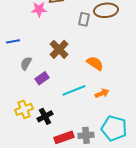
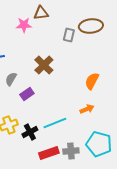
orange semicircle: (95, 63) -> (92, 81), moved, turned -96
cyan line: (74, 90) -> (55, 123), moved

